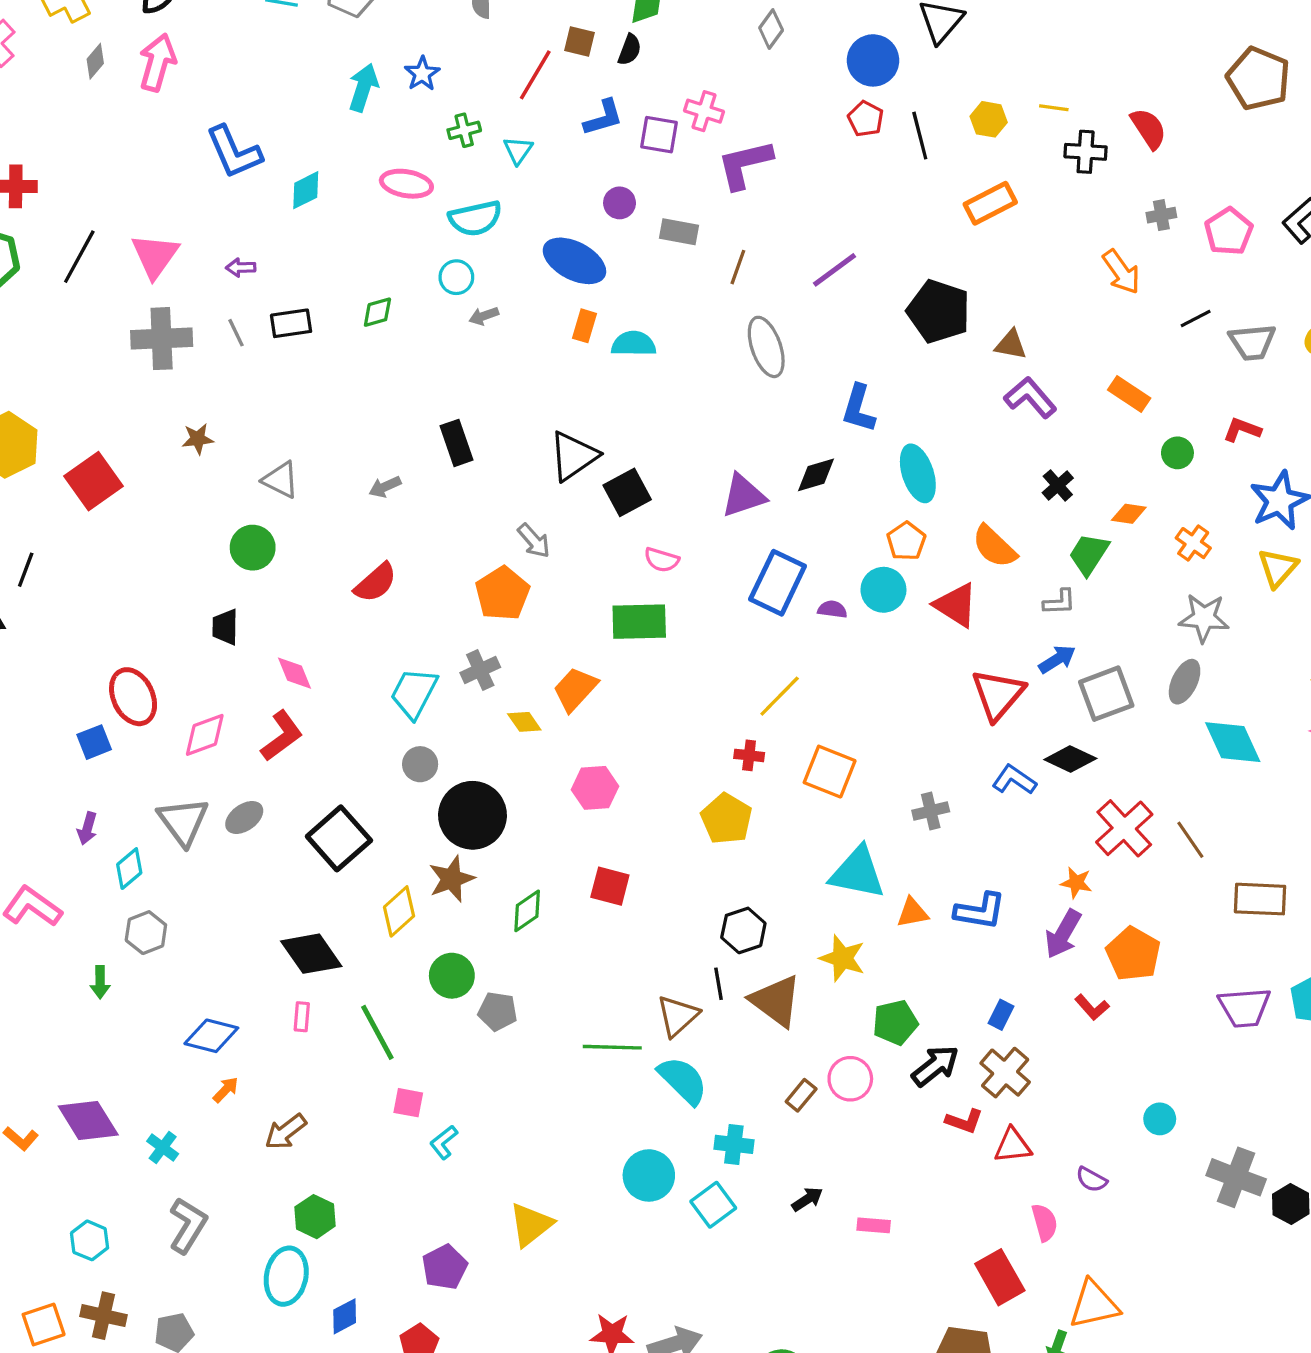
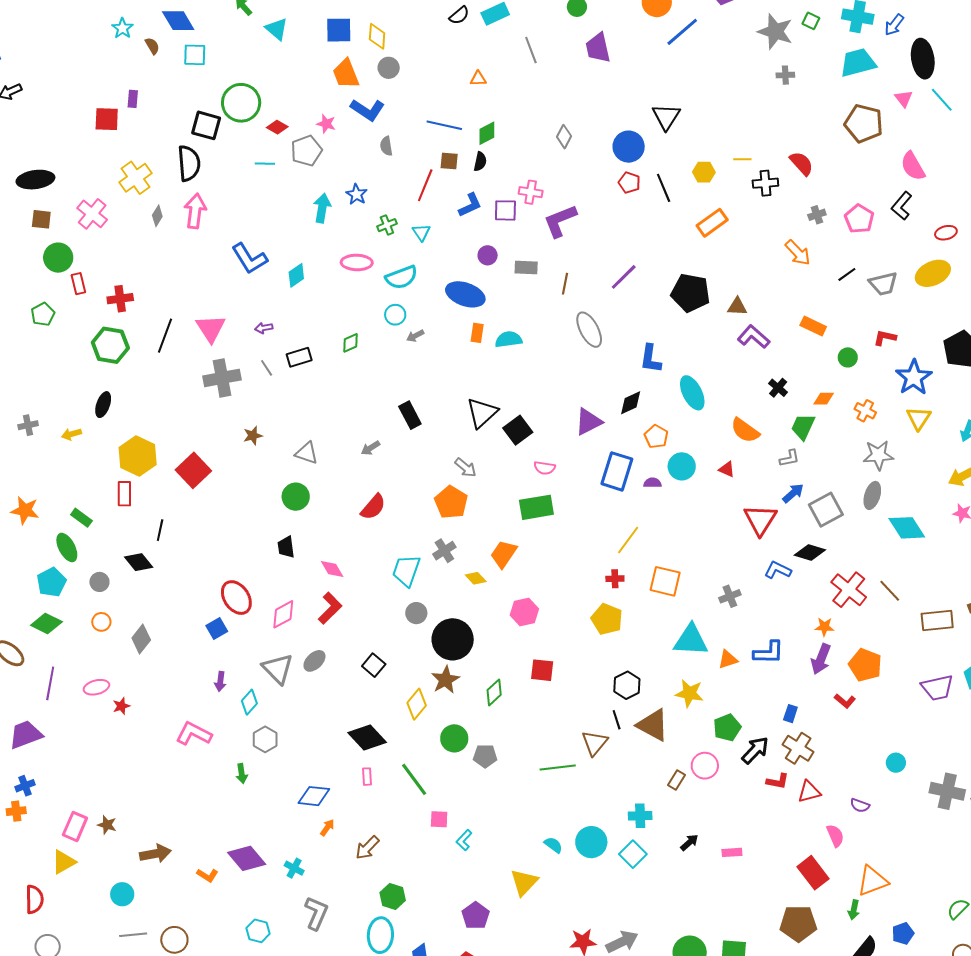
orange pentagon: (906, 541) -> (656, 437), moved
red triangle: (956, 605) -> (727, 469), size x0.6
black square: (339, 838) -> (374, 665), size x0.6
cyan semicircle: (683, 1080) -> (553, 845), moved, size x0.6

